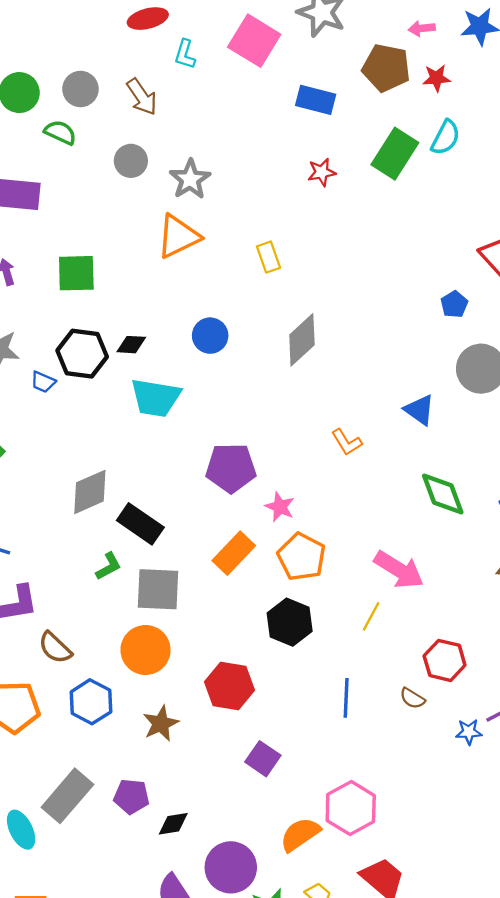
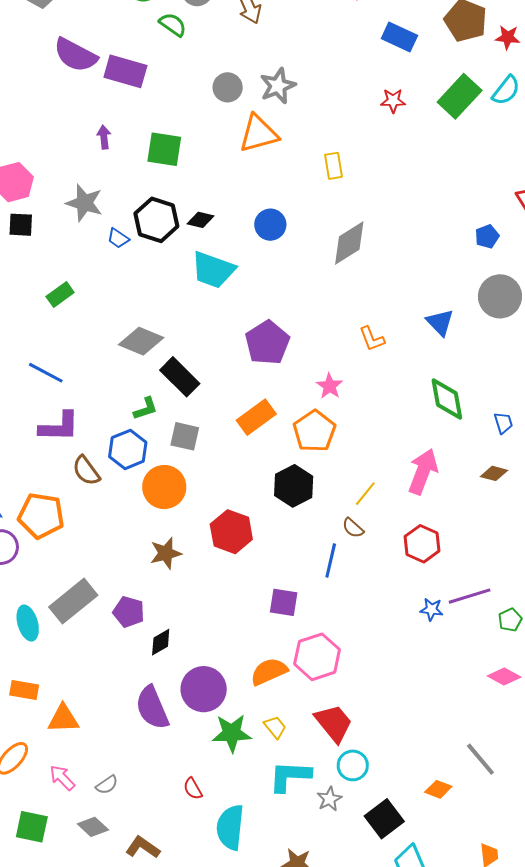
gray circle: (131, 161) -> (228, 87), moved
purple pentagon: (231, 468) -> (267, 343), turned 30
gray diamond: (90, 492) -> (141, 341), turned 36
pink star: (280, 507) -> (330, 386), moved
pink arrow: (399, 570) -> (423, 472), moved, turned -111
gray square: (158, 589) -> (185, 436), size x0.7
brown semicircle: (412, 698) -> (353, 528), moved
blue hexagon: (91, 702) -> (128, 449), moved
purple square: (263, 759) -> (284, 602), moved, turned -36
black diamond: (173, 824) -> (161, 642), turned -32

